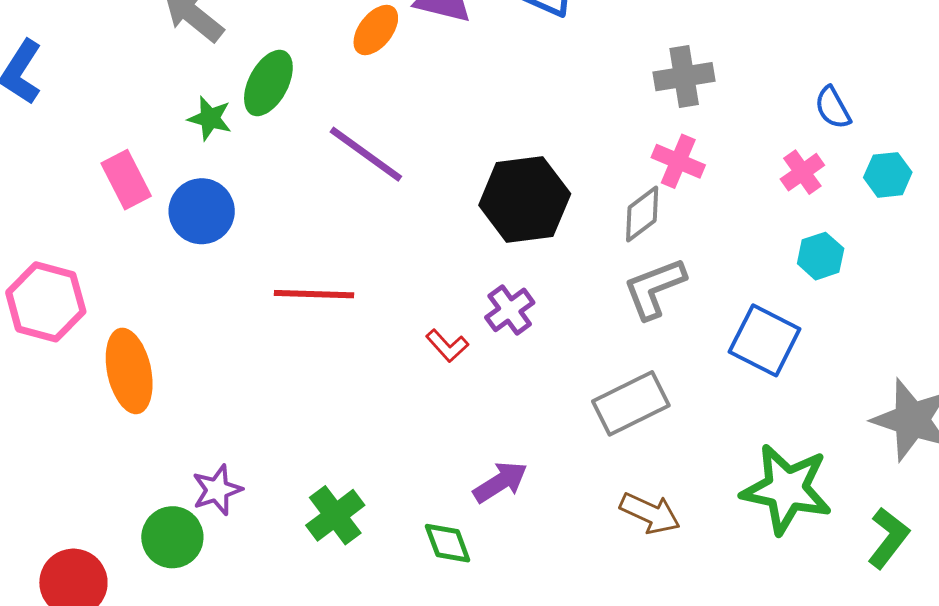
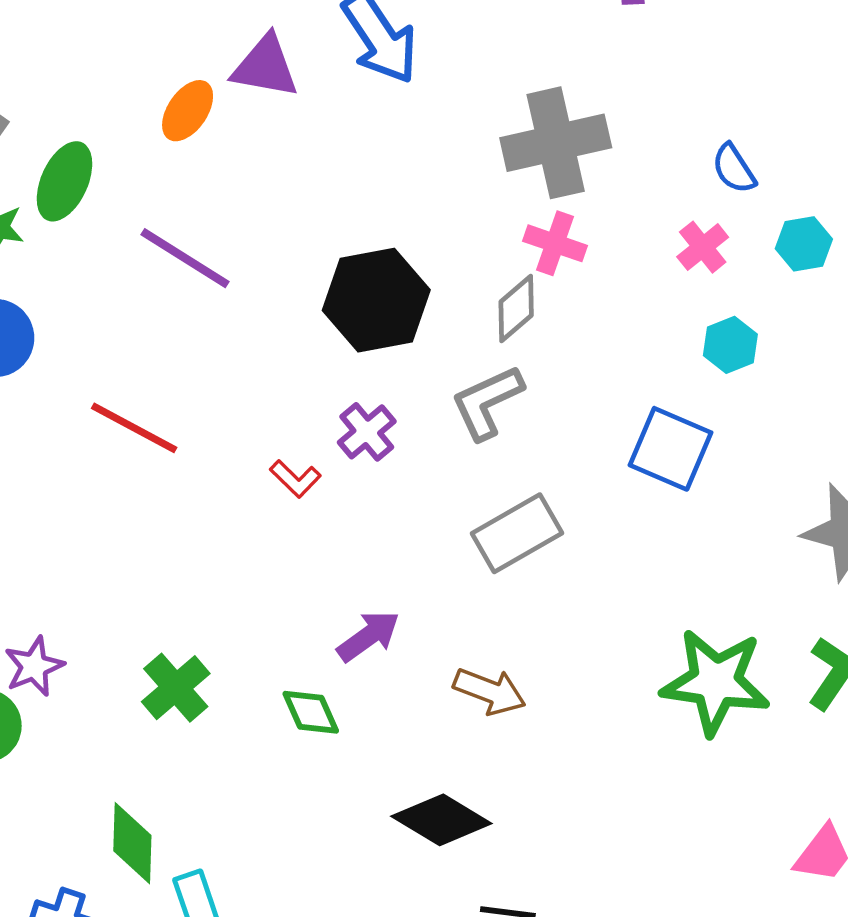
gray cross: (684, 77) -> (556, 143), size x1.5
gray L-shape: (654, 288) -> (487, 402), moved
red line: (314, 294) -> (134, 428), turned 30
green star: (787, 489) -> (716, 682), moved
brown arrow: (650, 513) -> (490, 691), moved

